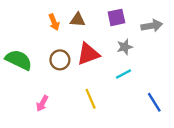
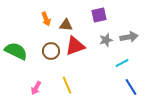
brown triangle: (78, 20) -> (66, 25), moved
gray arrow: (152, 26) -> (129, 37), moved
cyan line: (124, 74) -> (122, 63), moved
yellow line: (91, 99) -> (67, 85), moved

